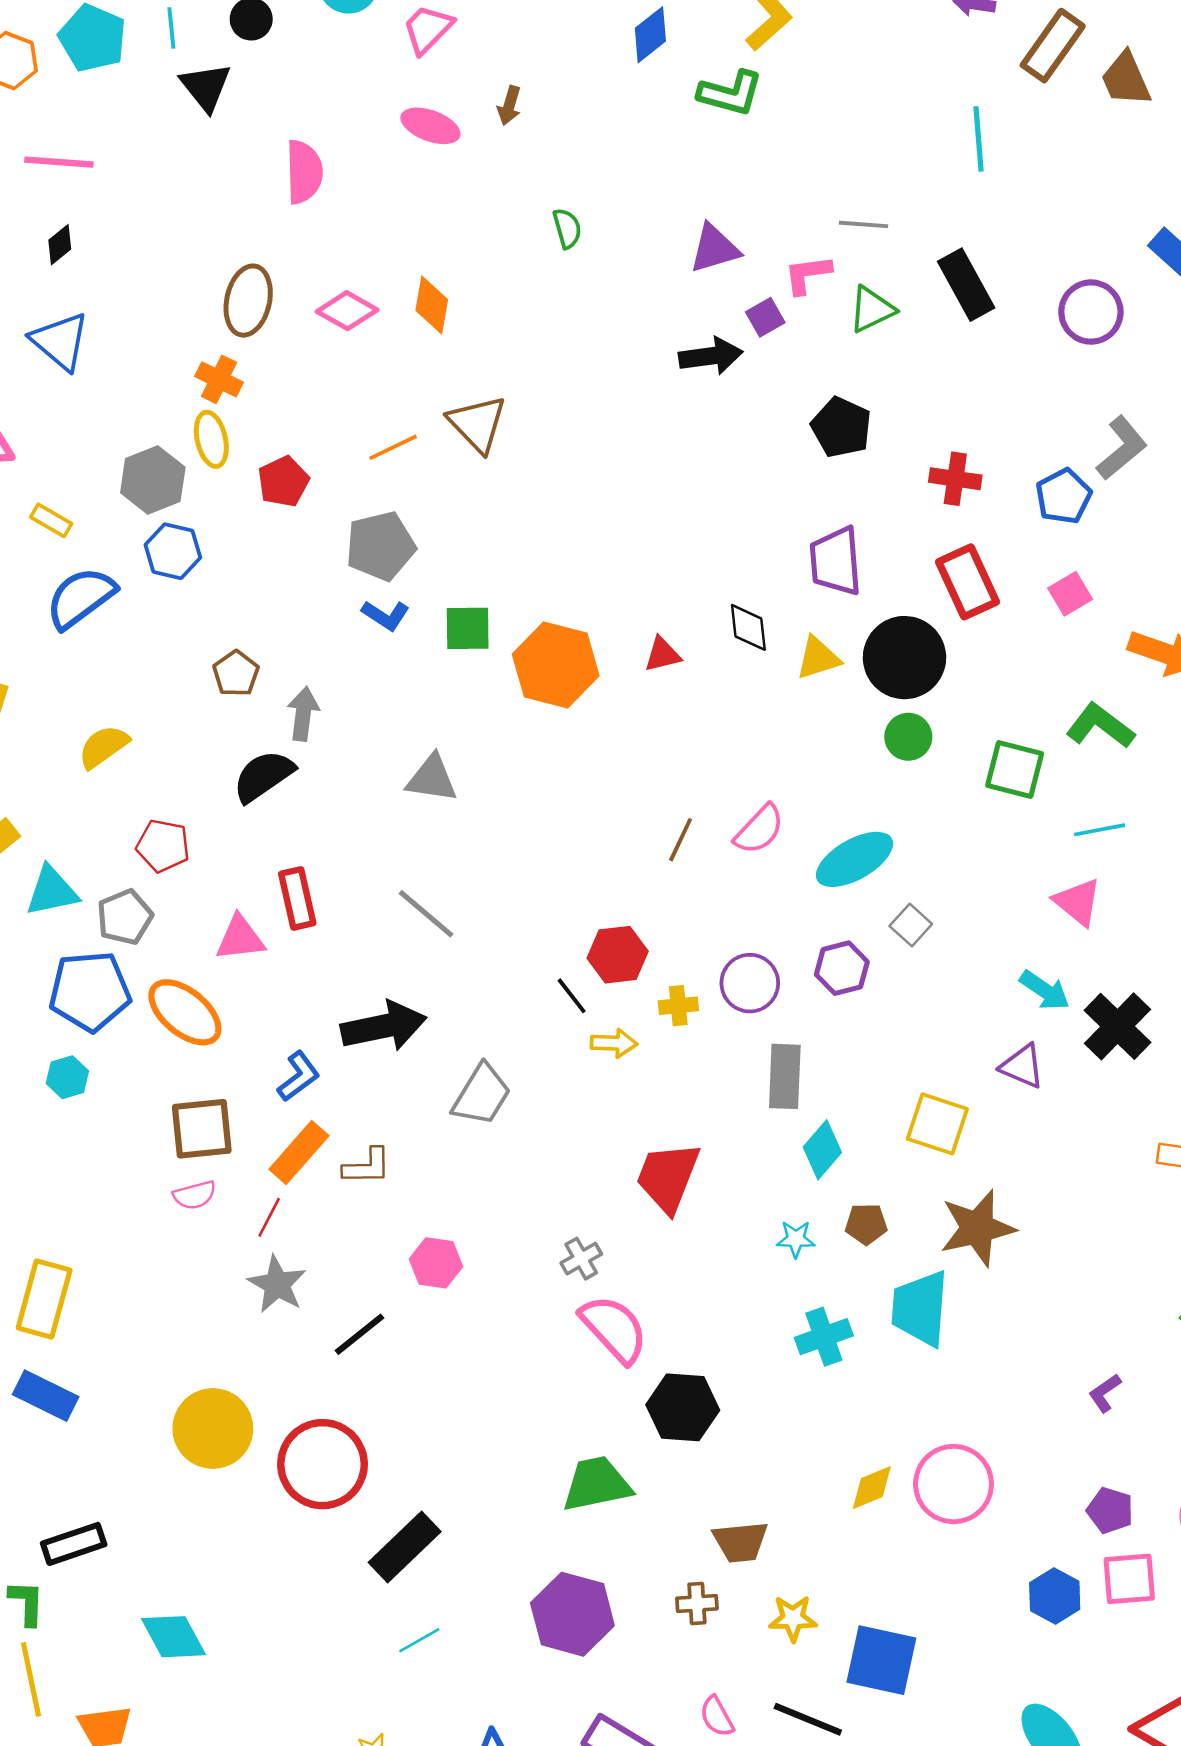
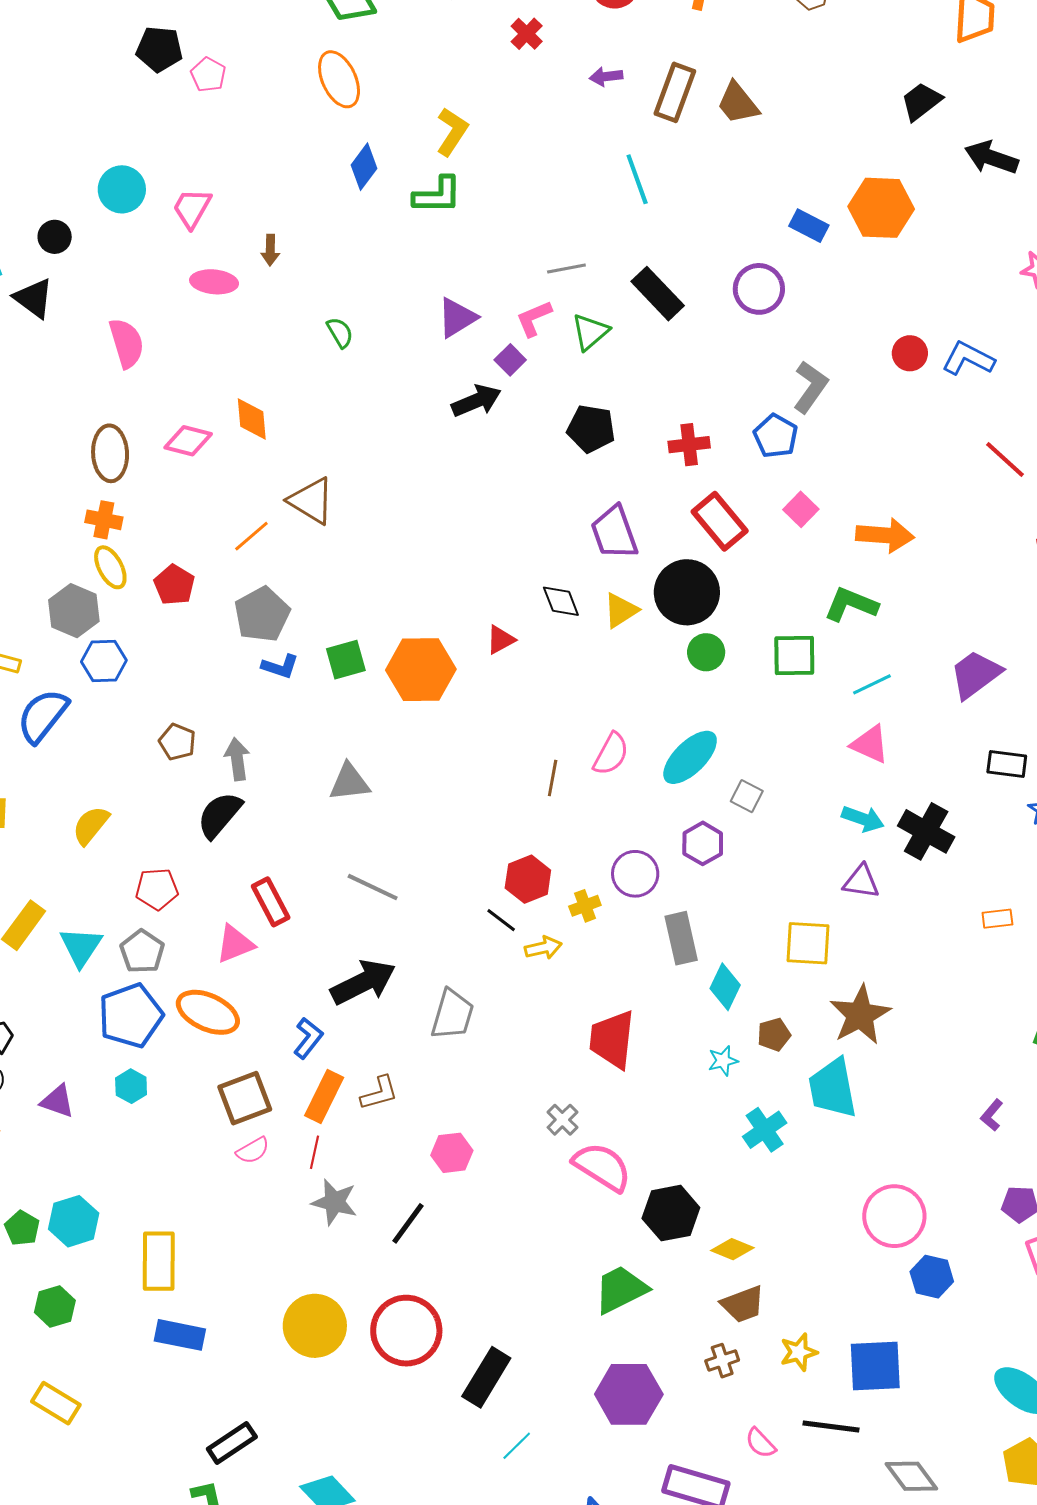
cyan triangle: (52, 891) -> (81, 947), turned -30
yellow diamond: (872, 1488) -> (732, 1249), moved, turned 60
blue hexagon: (1055, 1596) -> (932, 1277), moved

